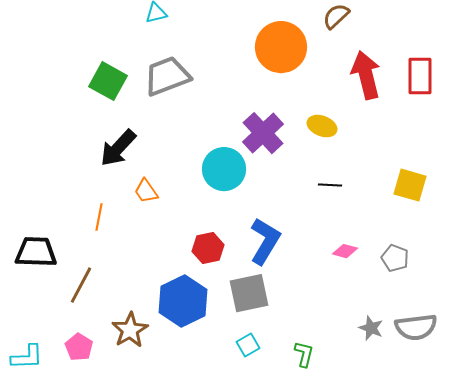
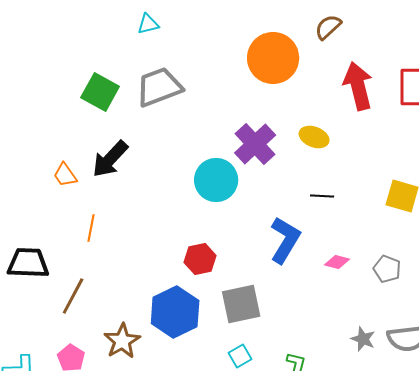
orange trapezoid: (146, 191) -> (65, 175), moved
blue L-shape: (265, 241) -> (285, 240), moved

